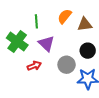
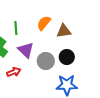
gray circle: (67, 65) -> (46, 61), moved

